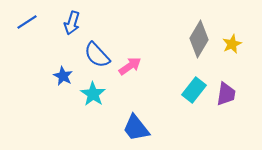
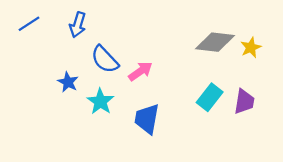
gray diamond: (199, 39) -> (215, 42), turned 66
blue trapezoid: (136, 128) -> (147, 119), moved, turned 48

